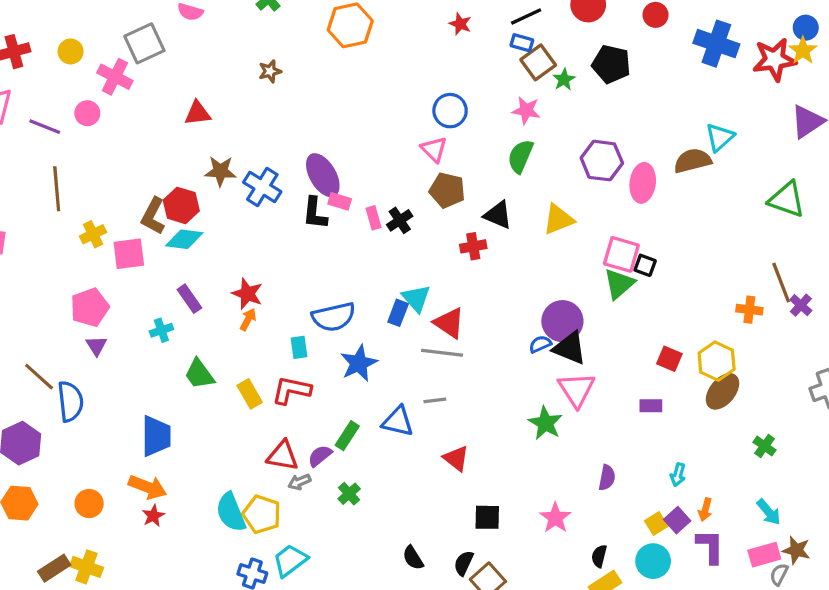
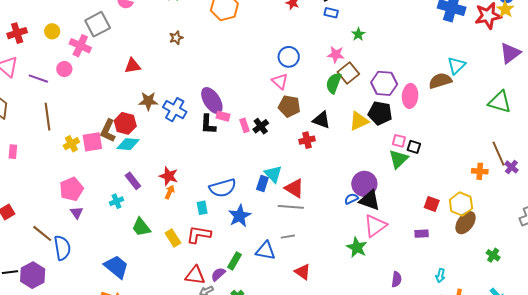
brown square: (538, 62) -> (348, 73), moved
black pentagon: (611, 64) -> (380, 113), moved
pink square: (129, 254) -> (92, 142), moved
pink square: (621, 254) -> (399, 141), size x0.6
pink triangle: (577, 390) -> (375, 226), turned 30
blue trapezoid: (156, 436) -> (116, 267), turned -48

